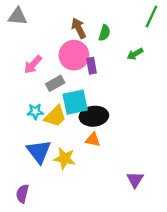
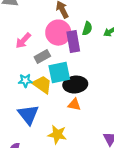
green semicircle: (104, 33) -> (87, 29), moved
purple rectangle: (92, 66) -> (73, 42), size x1.5
yellow trapezoid: (55, 116) -> (42, 85), turned -100
yellow star: (65, 158) -> (57, 135), moved

